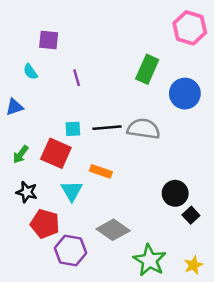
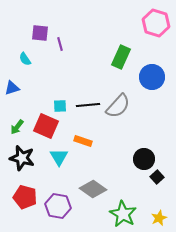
purple line: (77, 78) -> (60, 44), moved
gray semicircle: (144, 129) -> (118, 106), turned 124
black star: (27, 192) -> (22, 158), size x1.4
red pentagon: (45, 224) -> (25, 197), moved

